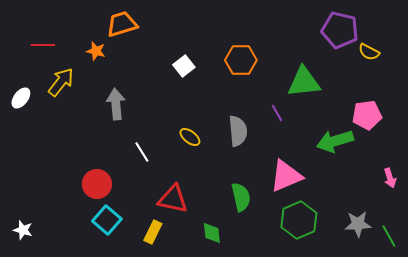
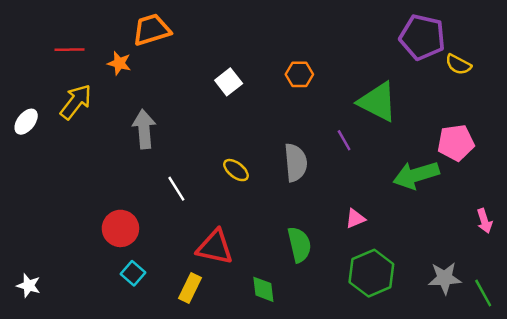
red line: (43, 45) -> (70, 50), moved
orange hexagon: (241, 60) -> (299, 74), size x0.7
green triangle: (304, 82) -> (378, 102), turned 33
pink triangle: (286, 176) -> (355, 218), size x0.5
cyan square: (107, 220) -> (133, 273), size x0.7

